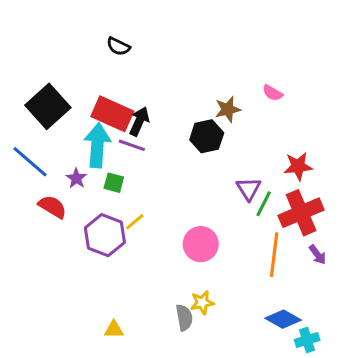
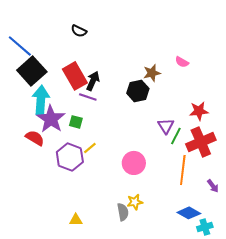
red rectangle: (112, 114) -> (75, 76), turned 36
cyan arrow: (97, 145) -> (41, 100), moved
blue line: (30, 162) -> (20, 46), moved
purple star: (76, 178) -> (51, 119), size x2.0
purple arrow: (318, 255) -> (213, 186), moved

